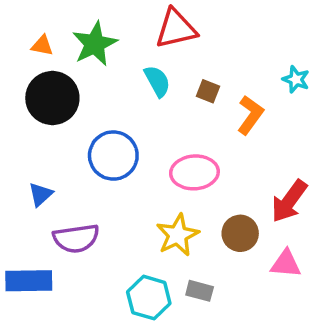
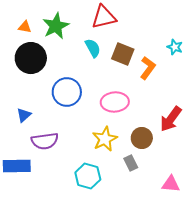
brown square: (208, 91) -> (123, 54), size x1.6
pink triangle: (286, 264) -> (171, 184), moved
gray rectangle: (200, 291) -> (131, 163), moved, turned 49

